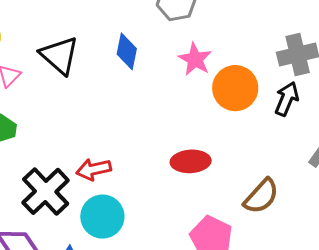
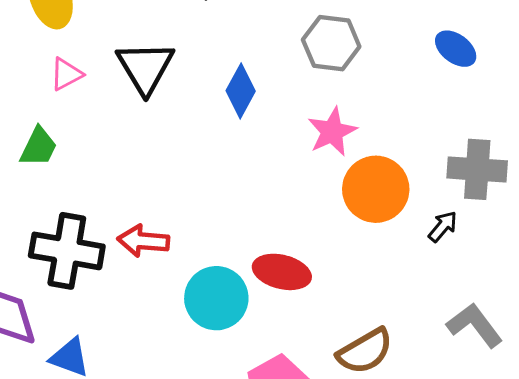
black arrow: (287, 99) -> (443, 227), size x0.7
black cross: (46, 191) -> (67, 251), turned 36
cyan circle: (102, 217) -> (216, 298), moved

